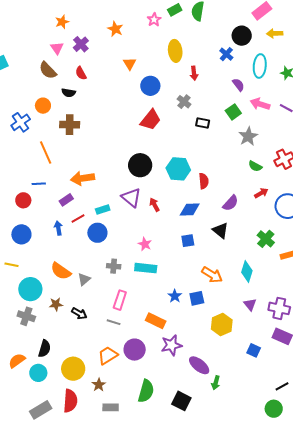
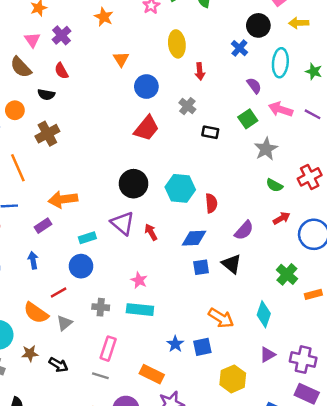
brown cross: (70, 125) -> (47, 134), turned -30
red line: (78, 218) -> (59, 293), moved
blue square: (188, 241) -> (201, 267), moved
purple triangle: (250, 304) -> (267, 355), turned 40

